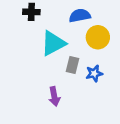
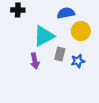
black cross: (31, 12) -> (18, 10), moved
purple arrow: (54, 96) -> (35, 61), moved

